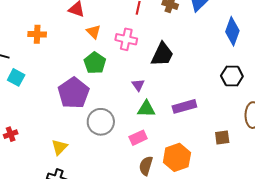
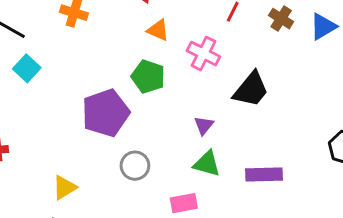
orange triangle: (94, 32) -> (158, 30), turned -35
green pentagon: (95, 63) -> (148, 77), turned -30
gray circle: (101, 122) -> (135, 166), size x0.7

